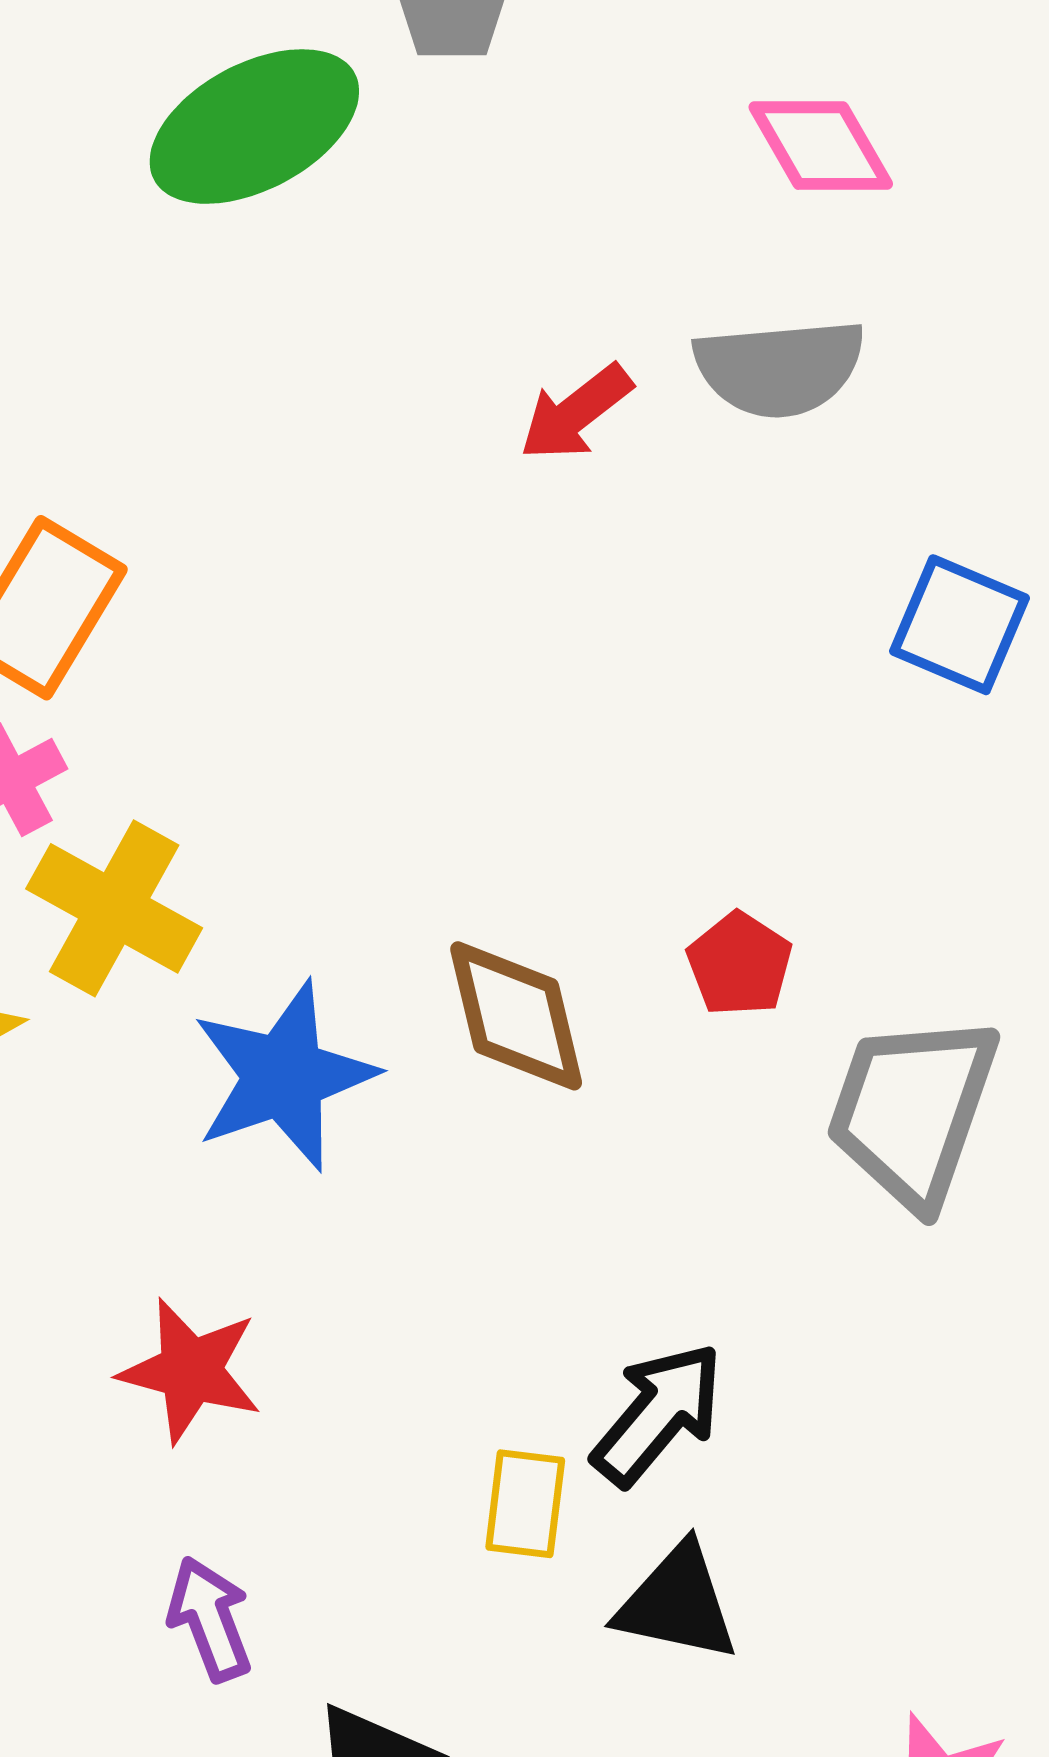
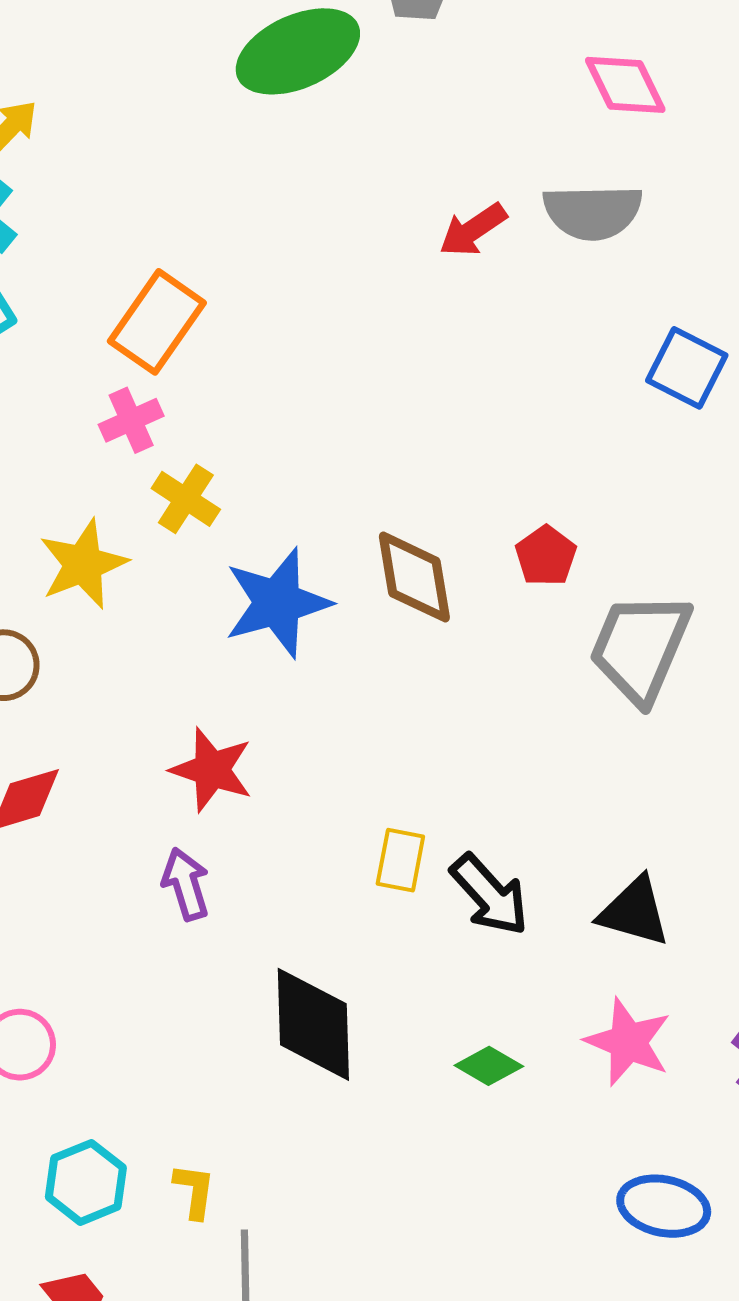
yellow cross: (114, 908) -> (186, 499), size x0.7
black arrow: (658, 1414) -> (490, 895), moved, turned 94
black triangle: (677, 1603) -> (634, 912), moved
purple arrow: (210, 1619) -> (186, 884), moved

